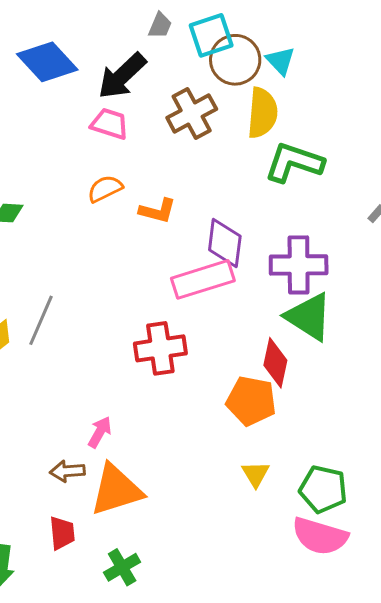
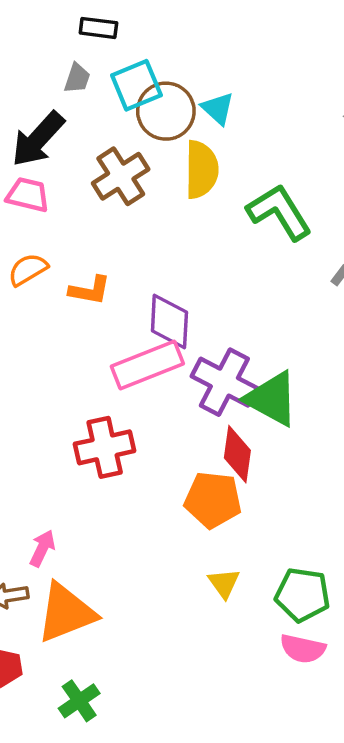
green L-shape: (294, 162) -> (279, 212), moved, turned 44
purple cross: (299, 265) -> (224, 382), moved, turned 32
pink semicircle: (320, 536) -> (303, 649), size x0.7

